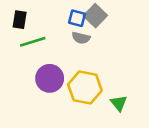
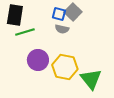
black rectangle: (20, 20) -> (15, 15), size x1.5
green triangle: (119, 103) -> (91, 79), size x1.6

